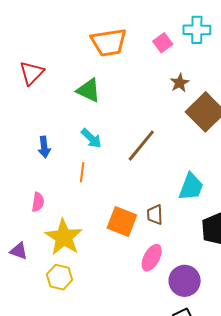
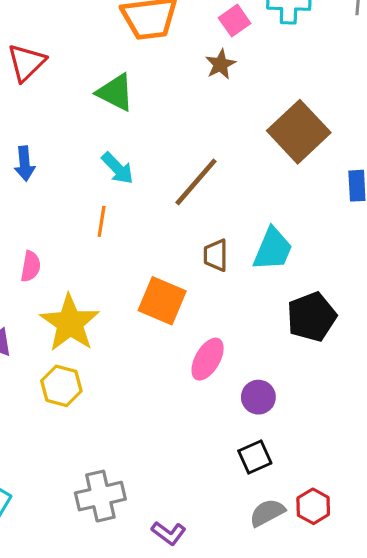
brown star: (180, 83) -> (220, 64), moved
blue arrow: (44, 147) -> (25, 164), moved
brown trapezoid: (155, 215) -> (216, 255), moved
purple circle: (185, 281) -> (258, 397), size x0.7

